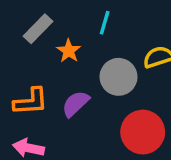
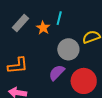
orange star: (69, 51) -> (43, 28), moved
purple semicircle: (76, 104) -> (57, 73), moved

